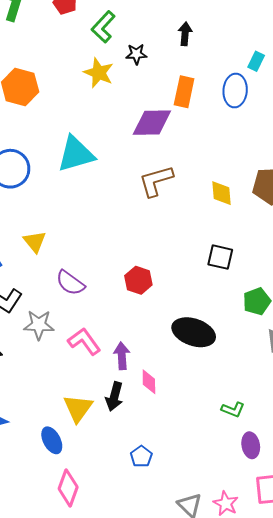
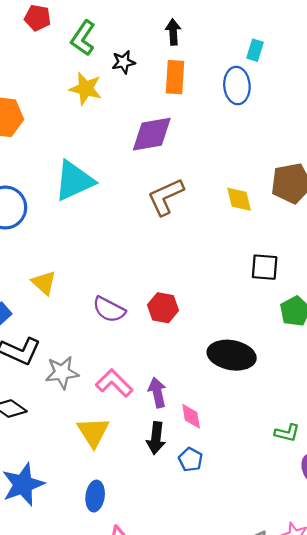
orange rectangle: (184, 92) -> (175, 77), moved
black square: (220, 257) -> (265, 267), moved
purple semicircle: (70, 283) -> (109, 310), moved
yellow triangle: (78, 408) -> (93, 432), moved
blue ellipse: (52, 440) -> (95, 496), turned 44
blue pentagon: (141, 456) -> (191, 460), moved

